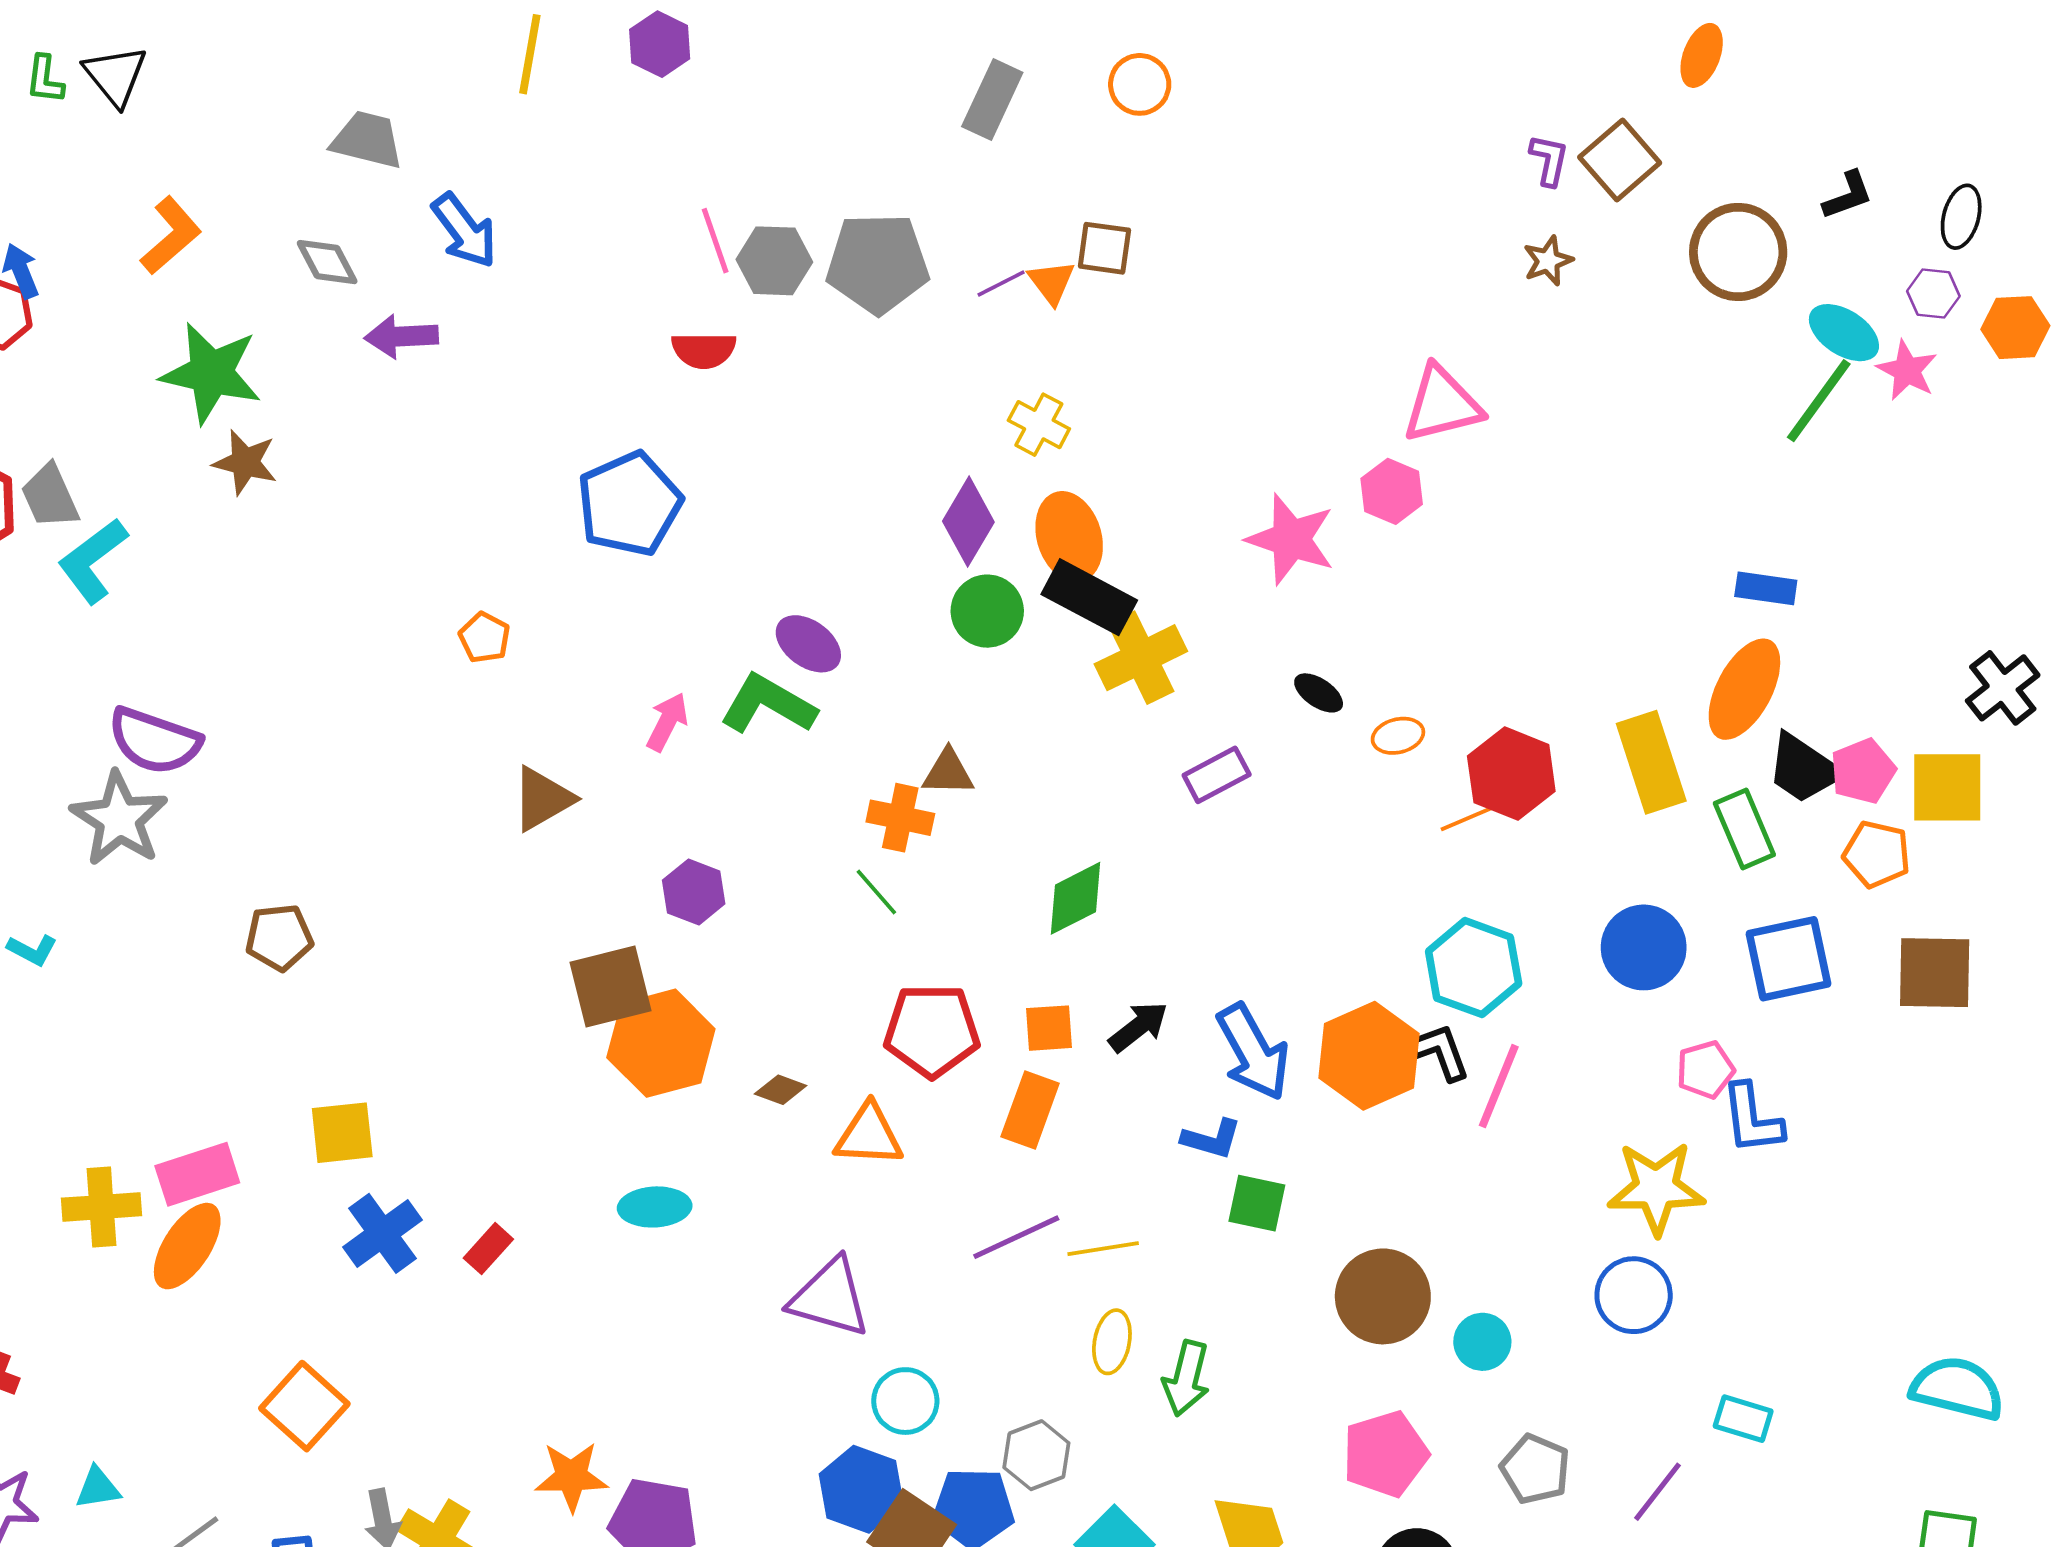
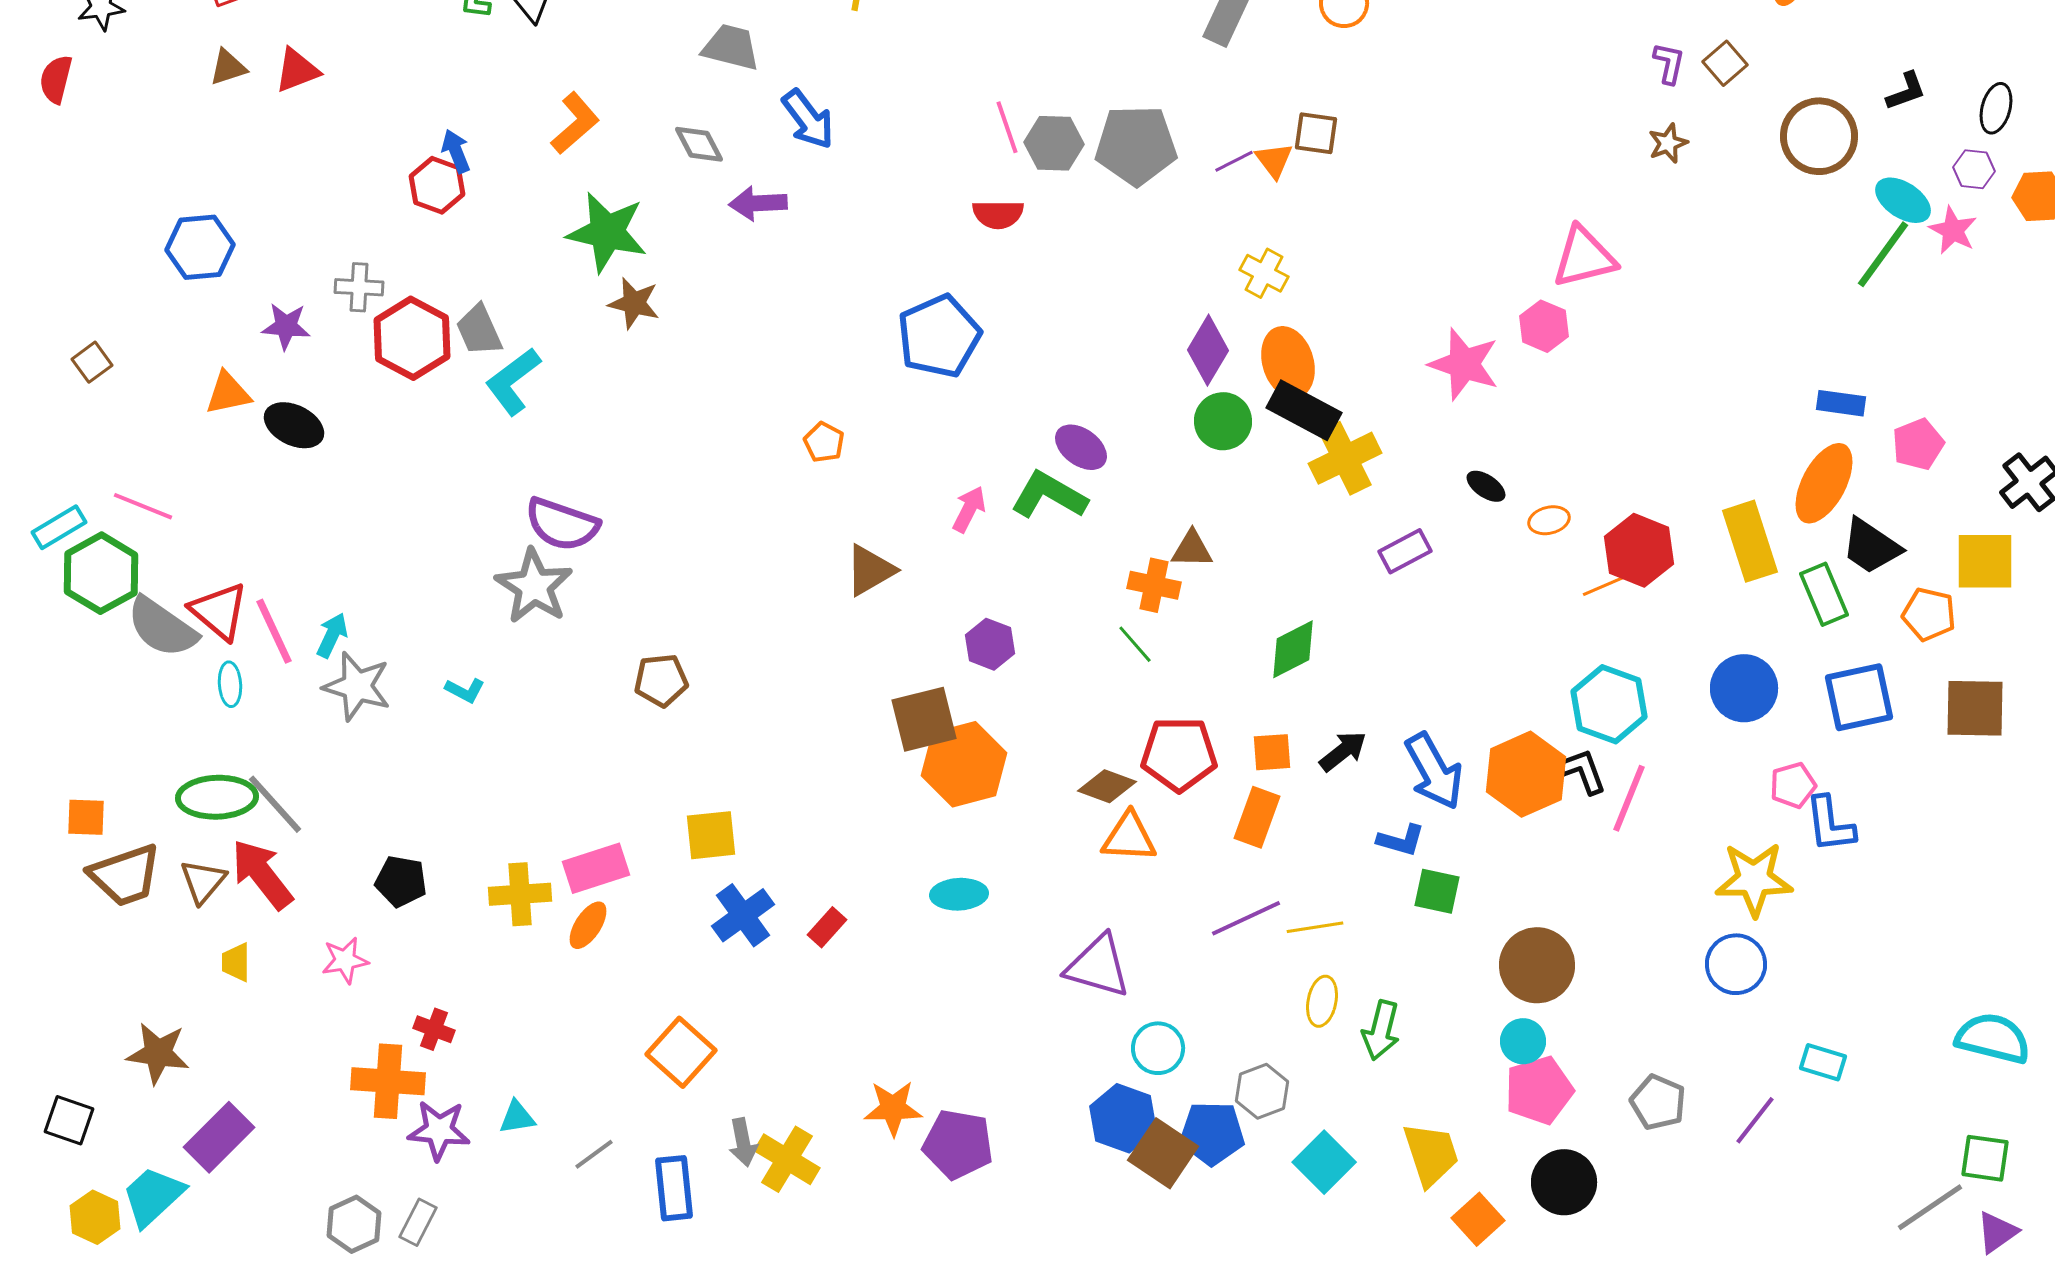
brown square: (1620, 160) -> (1725, 63), size x0.7
pink pentagon: (1863, 771) -> (1918, 444), moved
brown diamond: (781, 1090) -> (1107, 786), moved, size x1.4
orange ellipse: (187, 1246) -> (588, 925), size x0.7
cyan circle: (1482, 1342) -> (1523, 1041), moved

